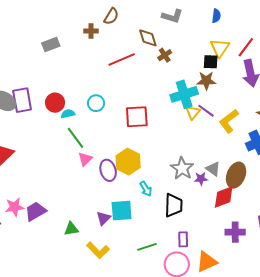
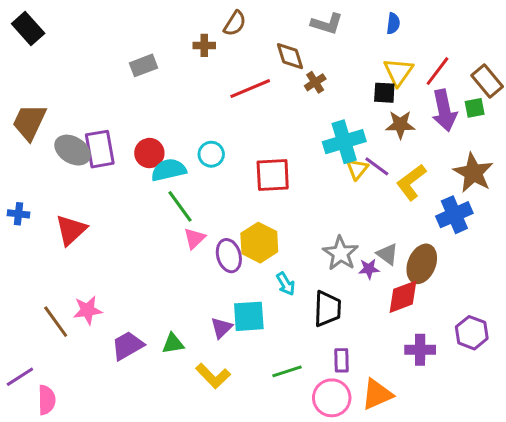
brown star: (206, 81) -> (400, 125), moved
cyan semicircle: (68, 114) -> (169, 170), size x1.6
purple trapezoid: (35, 211) -> (128, 346), moved

